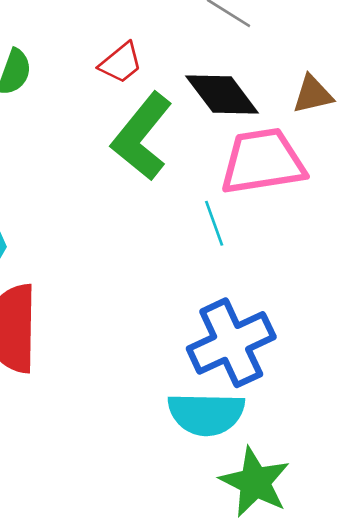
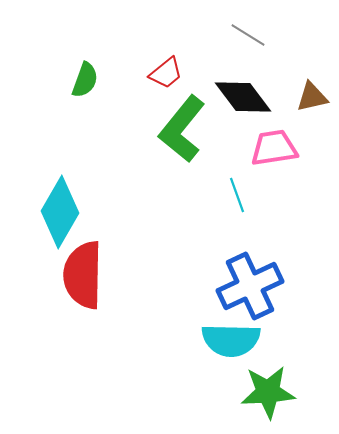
pink trapezoid: (263, 161) -> (274, 148), size x0.7
green star: (255, 482) -> (268, 392), turned -30

